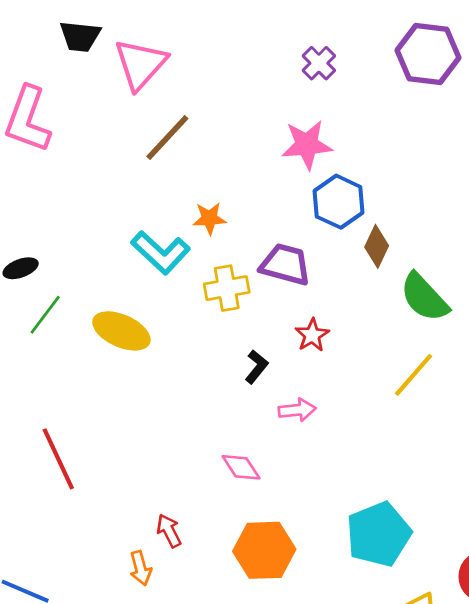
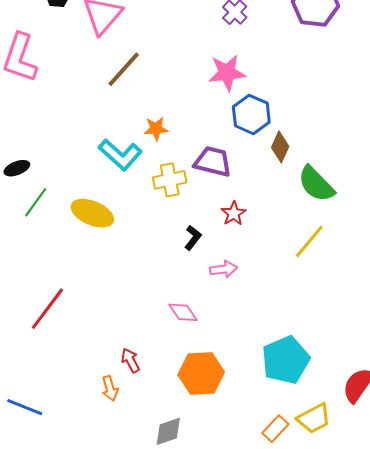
red line: (58, 459) -> (47, 309), turned 63

